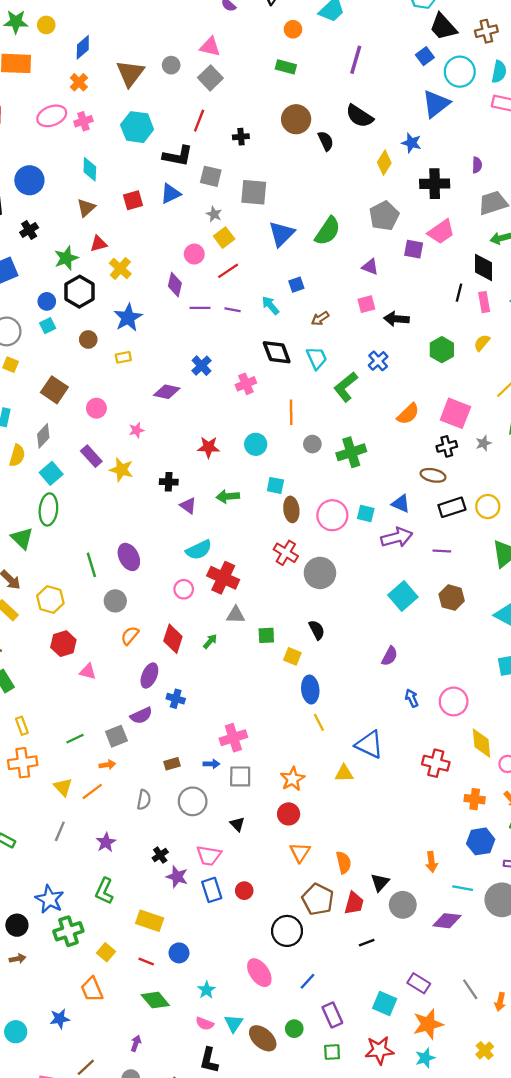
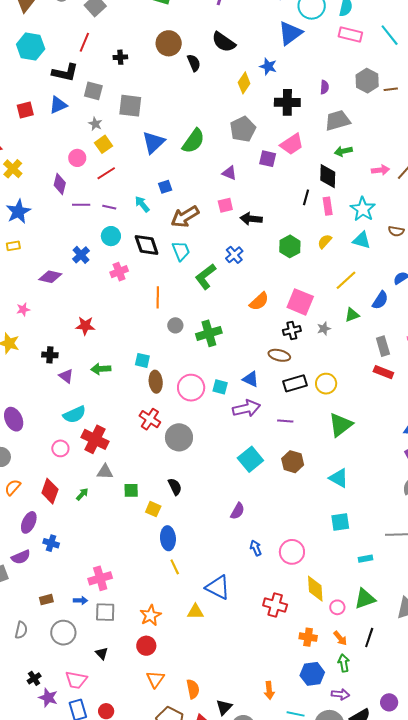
brown arrow: (320, 318) -> (185, 217), size x1.8
cyan circle: (256, 444) -> (111, 236), moved

